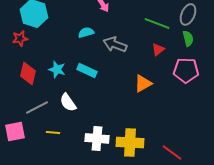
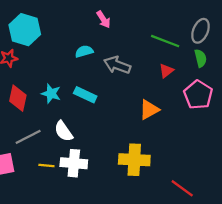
pink pentagon: (186, 70) -> (198, 95), turned 30
white cross: (97, 138) -> (74, 163), moved
yellow cross: (130, 142) -> (134, 160), moved

